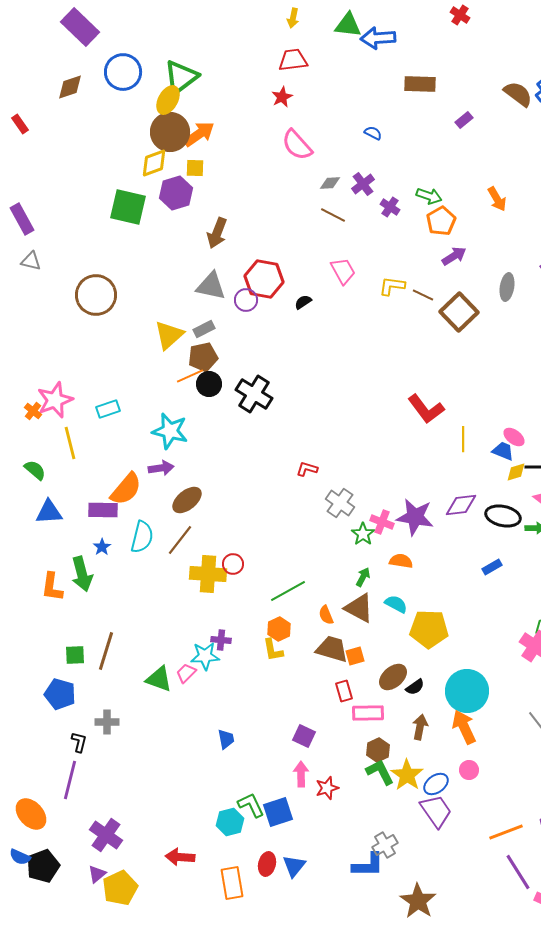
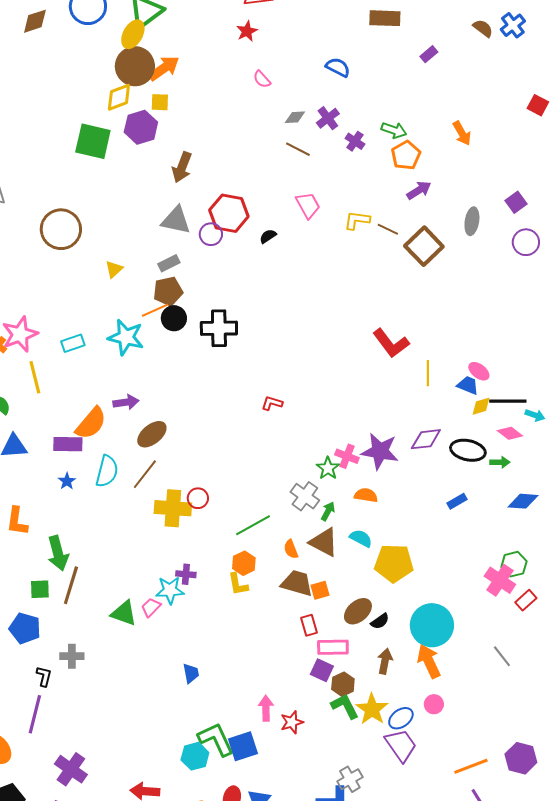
brown semicircle: (518, 94) -> (483, 28), size x0.7
blue semicircle: (373, 133) -> (338, 67), size x1.4
pink semicircle: (297, 145) -> (262, 79), size x0.6
yellow triangle: (169, 335) -> (114, 269), moved, size x0.6
black cross: (254, 394) -> (219, 328), turned -33
cyan star: (170, 431) -> (126, 337), moved
gray cross: (340, 503) -> (305, 496), moved
green arrow: (82, 574) -> (58, 553), moved
purple square: (304, 736) -> (322, 670), moved
green L-shape: (251, 805) -> (216, 739), size x1.4

